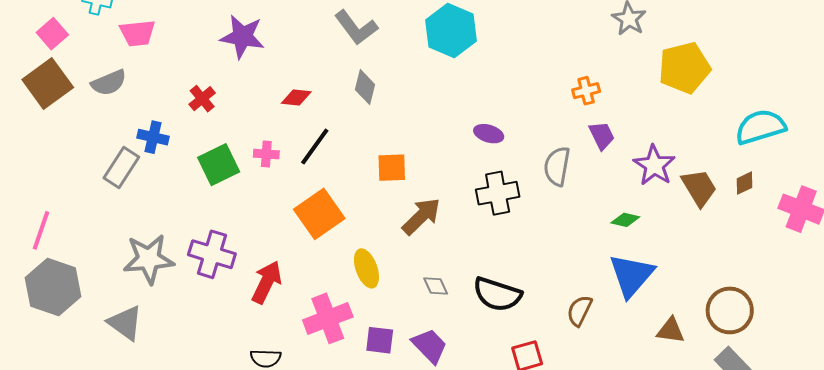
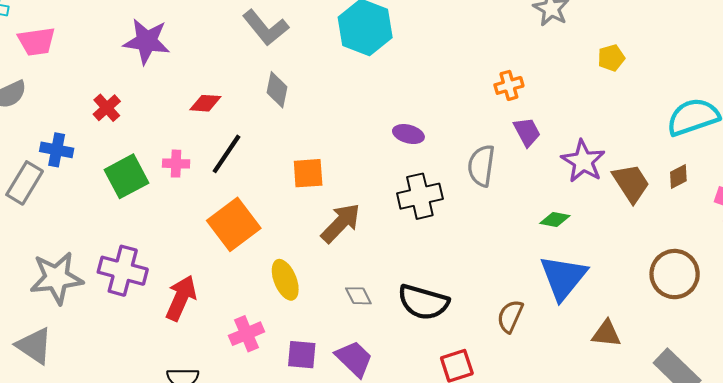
yellow pentagon: (684, 68) -> (611, 58), size x0.5
brown circle: (730, 310) -> (675, 274), moved
pink cross: (328, 318) -> (246, 334), size x0.7

